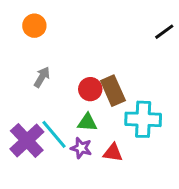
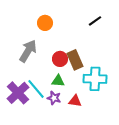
orange circle: (34, 26) -> (45, 23), moved
black line: (164, 32) -> (95, 21), moved
gray arrow: (42, 77) -> (28, 51), size x1.6

